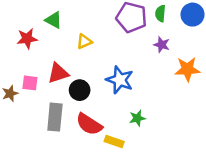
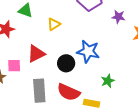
black circle: (80, 90) -> (66, 63), moved

